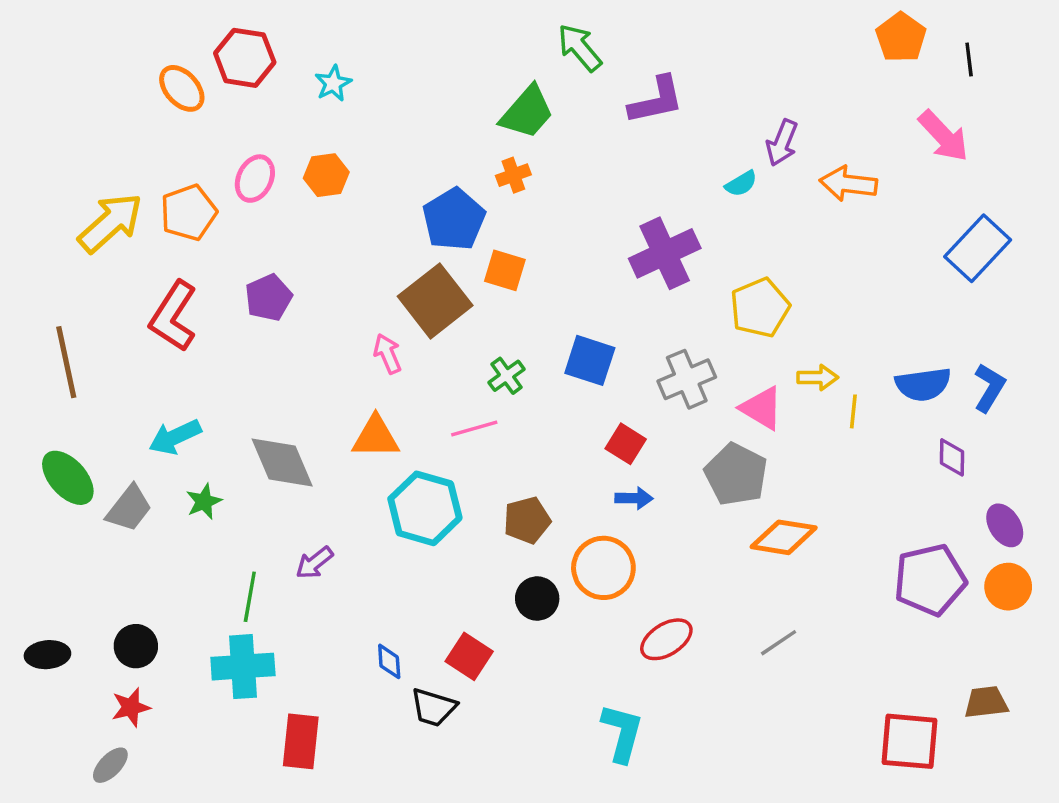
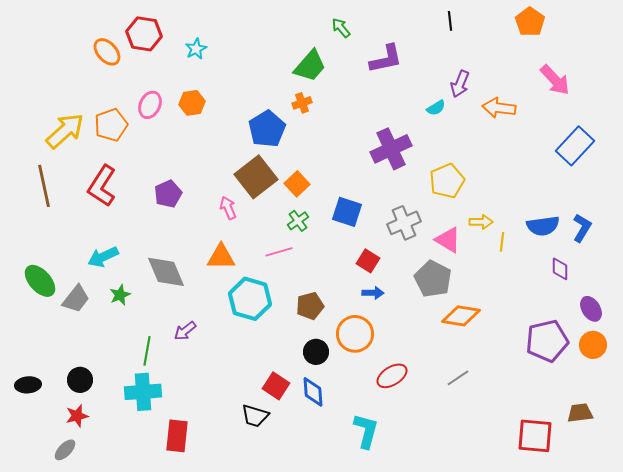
green arrow: (580, 48) -> (341, 28), size x0.7
black line: (969, 60) -> (450, 21), moved
orange square: (505, 270) -> (297, 184), moved, turned 30
purple pentagon: (269, 298) -> (168, 194), moved
brown line: (66, 362) -> (44, 186), moved
blue diamond: (389, 661) -> (313, 392), moved, size x1.4

